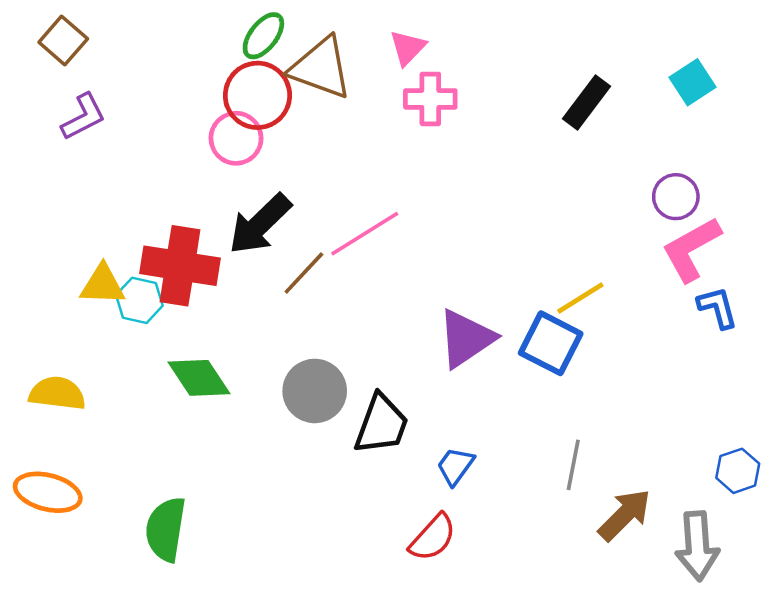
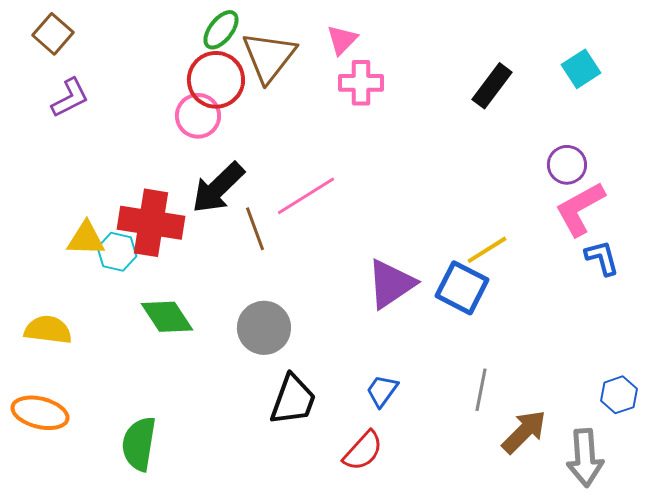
brown triangle: (321, 68) -> (269, 57), turned 48
brown line: (304, 273) -> (255, 229), turned -63
black trapezoid: (381, 424) -> (293, 400), moved

